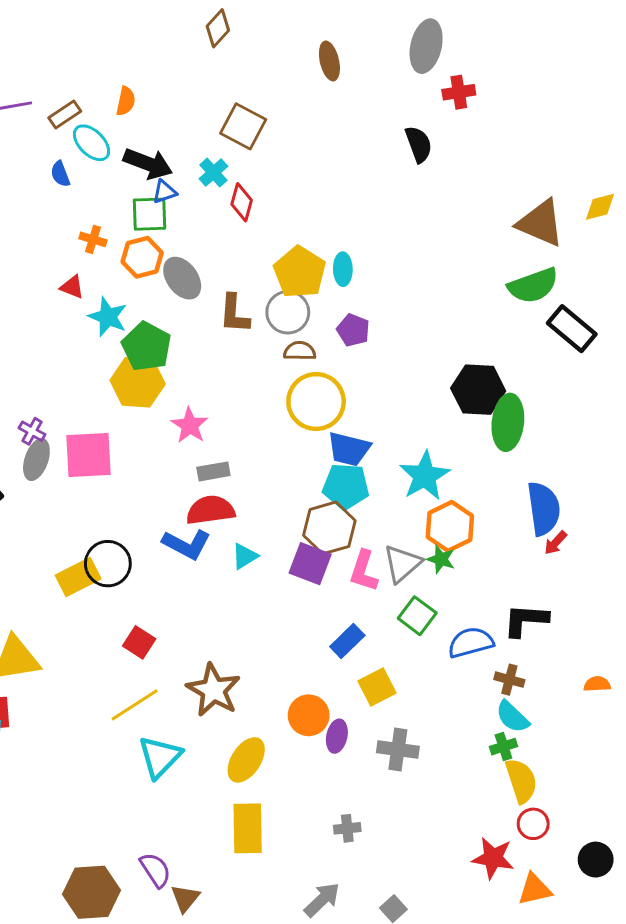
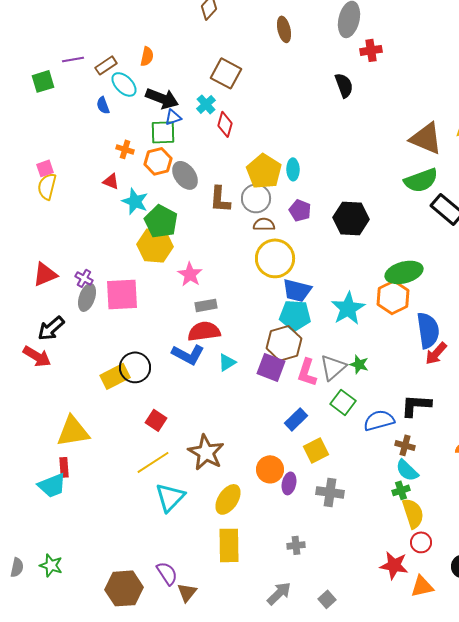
black hexagon: (478, 390) -> (351, 218), moved
green ellipse: (508, 422) -> (404, 272), turned 69
orange hexagon: (450, 526) -> (393, 297), moved
red arrow: (555, 543) -> (436, 353), size x1.4

